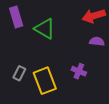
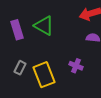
purple rectangle: (16, 17) -> (17, 30), moved

